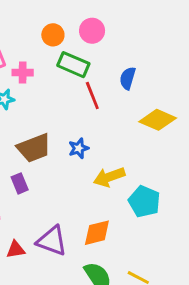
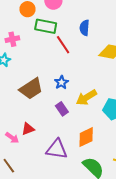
purple rectangle: (20, 183) -> (62, 109), moved
red triangle: (16, 250) -> (28, 129), moved

